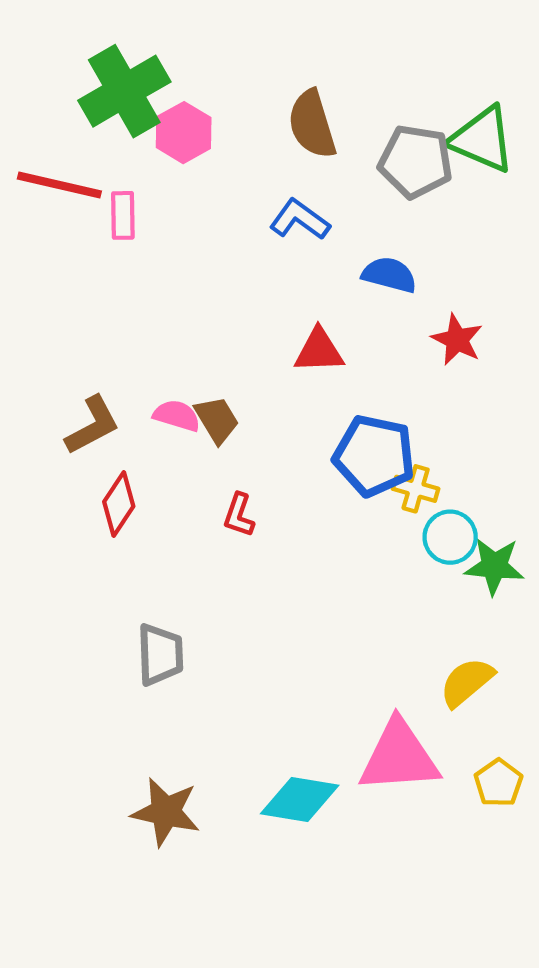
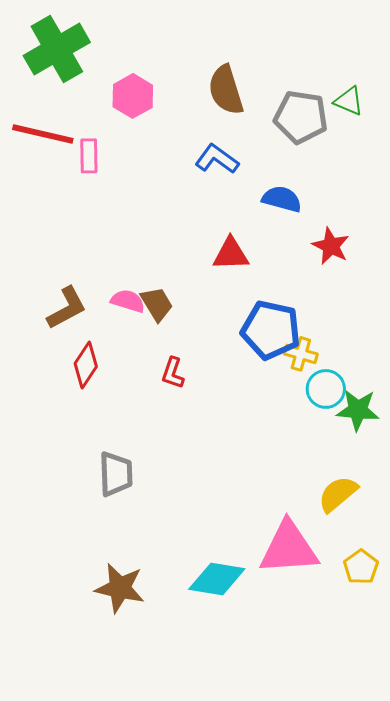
green cross: (124, 91) -> (57, 49), moved
green triangle: (482, 139) -> (349, 101), size x0.6

